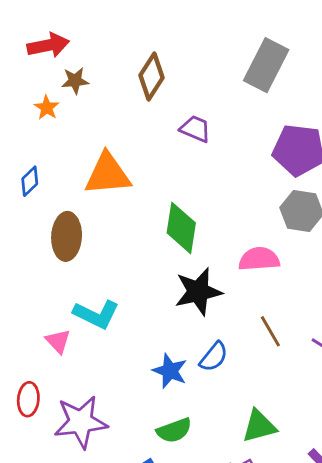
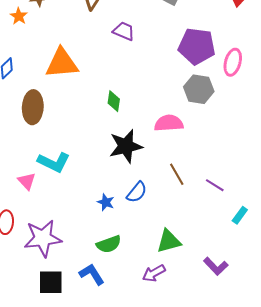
green diamond: (181, 228) -> (114, 101), size x0.6
blue star: (170, 371) -> (106, 202), size x0.7

